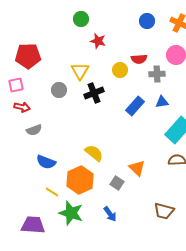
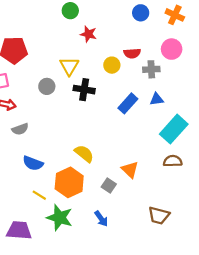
black cross: (94, 93) -> (84, 90), turned 30

